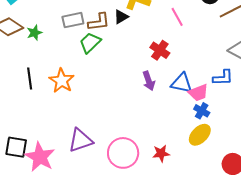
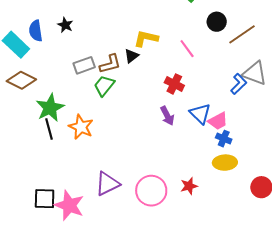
green star: (34, 33) -> (50, 108), moved, size x1.8
blue L-shape: (223, 78) -> (239, 84), moved, turned -35
blue triangle: (182, 83) -> (200, 114), turned 40
yellow ellipse: (200, 135) -> (225, 163), turned 50

